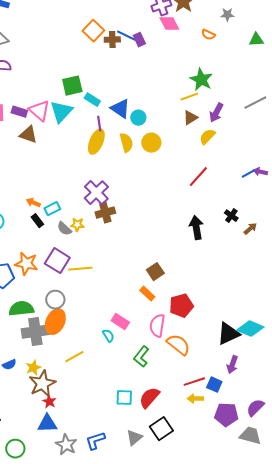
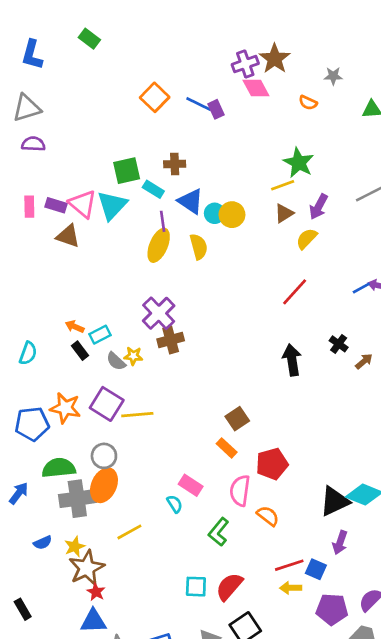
brown cross: (112, 40) -> (175, 164), moved
yellow circle: (151, 143) -> (232, 215), moved
orange semicircle: (178, 345) -> (268, 516), size x0.7

